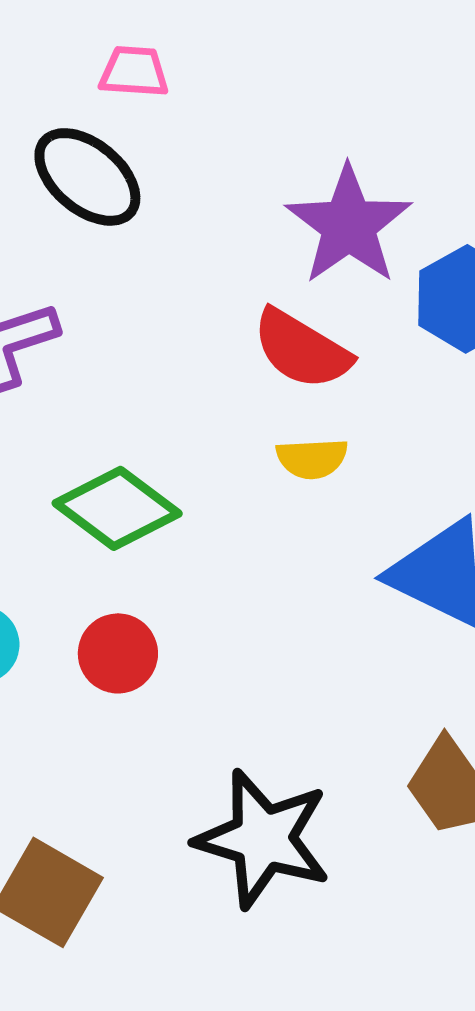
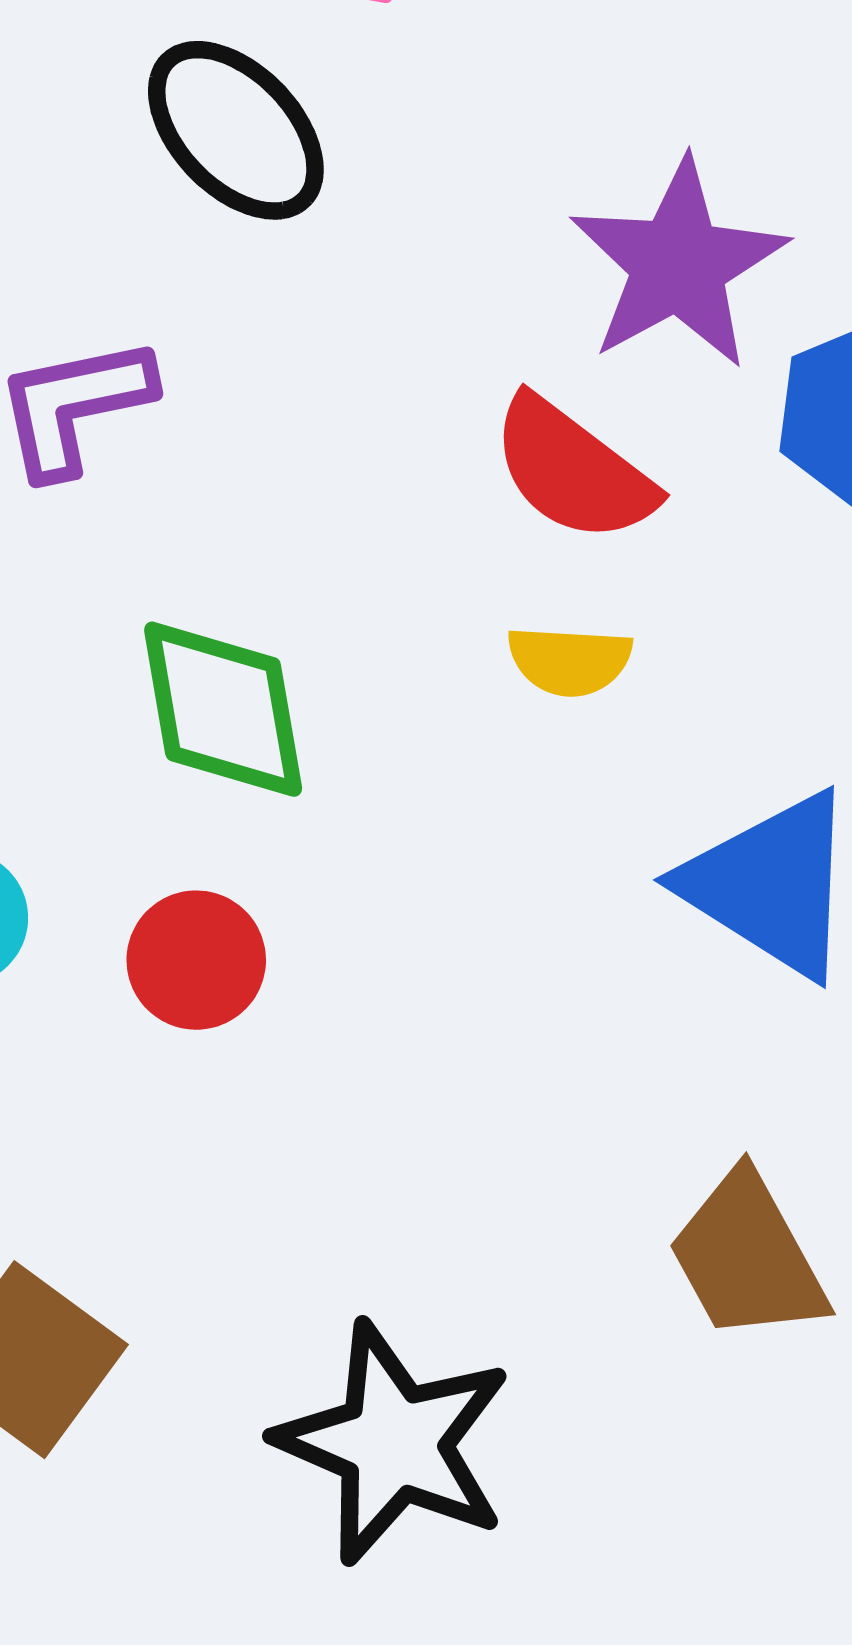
green diamond: (117, 508) -> (223, 709), turned 37
black star: (263, 839) -> (394, 1443), moved

